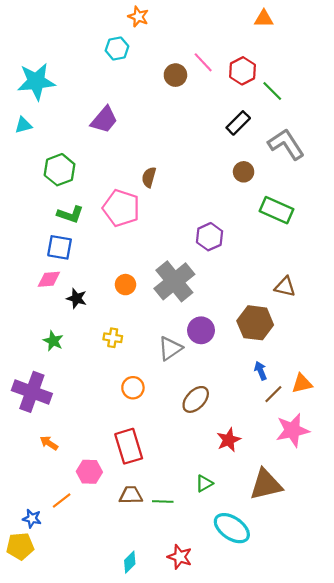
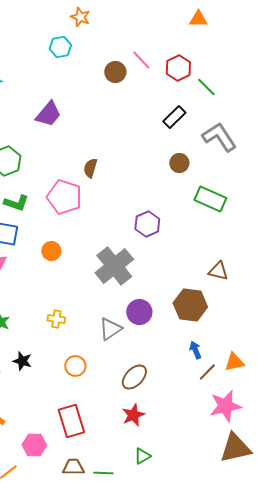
orange circle: (125, 285) -> (51, 251), moved
black star: (77, 298) -> (22, 361), moved
red star: (229, 440) -> (133, 415), moved
brown triangle: (266, 485) -> (235, 448), moved

